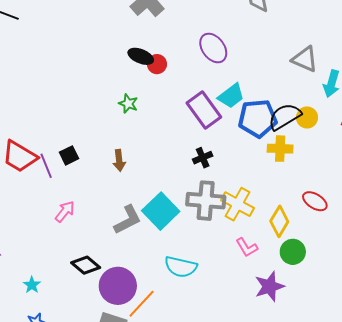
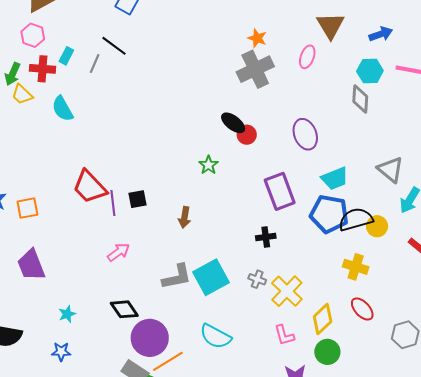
cyan trapezoid: (231, 96) -> (335, 178), moved
yellow cross: (280, 149) -> (356, 267), moved
gray cross: (206, 201) -> (257, 279), size x0.5

